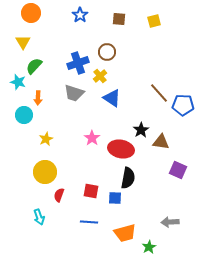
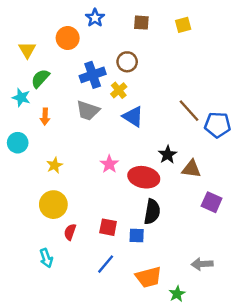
orange circle: (31, 13) -> (68, 38), moved
cyan circle: (24, 115) -> (18, 143), moved
blue line: (89, 222) -> (106, 264), turned -54

